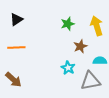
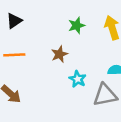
brown star: (80, 46) -> (59, 54), moved

